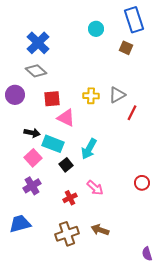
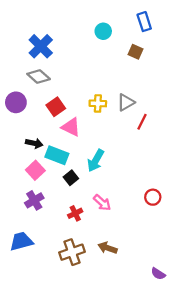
blue rectangle: (134, 20) -> (144, 22), size x0.7
red square: (52, 99) -> (56, 107), turned -30
purple semicircle: (147, 254) -> (158, 274), turned -40

